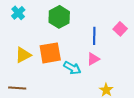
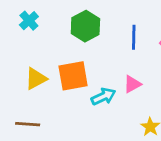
blue line: (94, 36) -> (134, 37), moved
cyan arrow: (72, 68) -> (103, 96), turned -54

